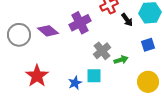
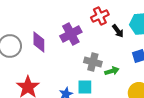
purple diamond: (48, 31) -> (39, 42), turned 50
gray cross: (102, 51) -> (93, 62), turned -36

